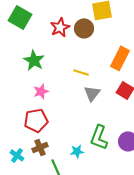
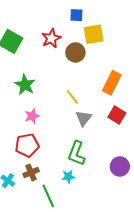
red star: (60, 27) -> (51, 38), moved
yellow line: (81, 72) -> (72, 97), turned 35
green L-shape: (99, 137) -> (76, 153), moved

